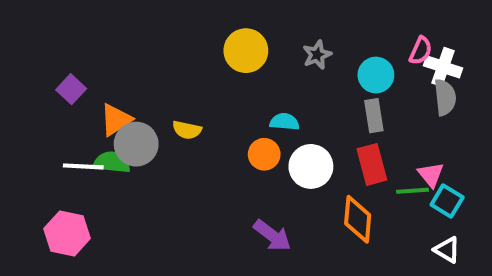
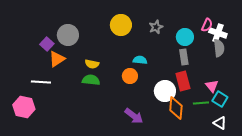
purple square: (71, 89) -> (47, 44), moved
gray circle: (136, 144) -> (68, 35), moved
green semicircle: (112, 162) -> (91, 80), moved
white circle: (311, 166) -> (165, 91), moved
green line: (413, 191) -> (201, 103), moved
pink hexagon: (67, 234) -> (24, 107), moved

